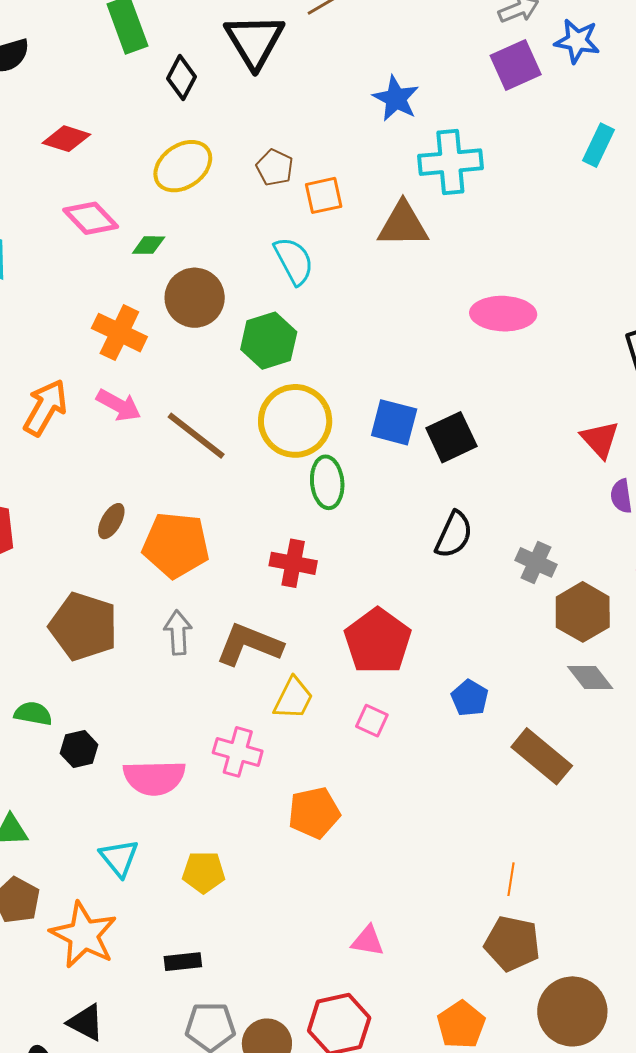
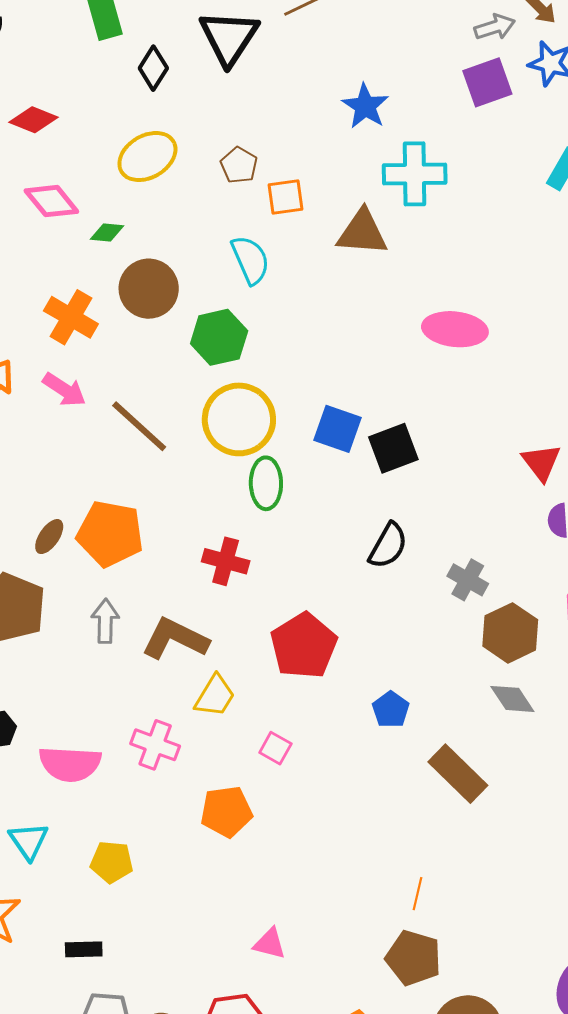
brown ellipse: (111, 521) -> (49, 537), moved
pink square: (372, 721) -> (275, 748), moved

